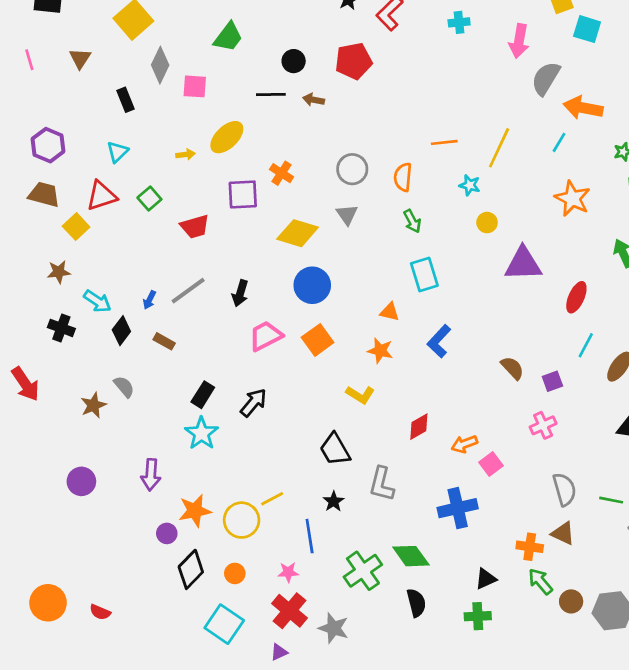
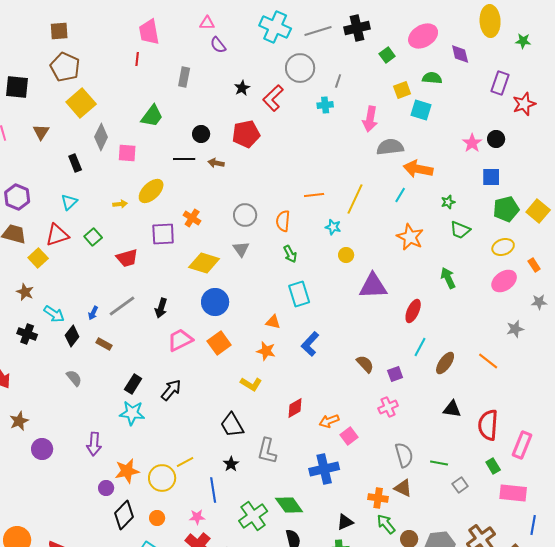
gray semicircle: (546, 78) -> (390, 147), turned 52
brown star: (59, 272) -> (25, 292), turned 30
brown star: (93, 405) -> (19, 421), moved
cyan star: (201, 433) -> (132, 413), turned -30

